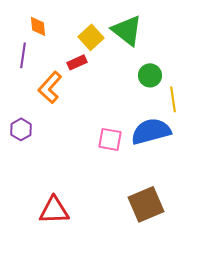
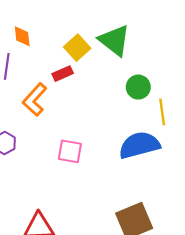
pink square: (110, 139) -> (70, 151), moved

